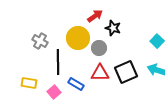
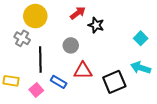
yellow circle: (78, 38) -> (35, 16), moved
gray circle: (99, 48) -> (71, 45), moved
black square: (126, 72) -> (114, 82), moved

